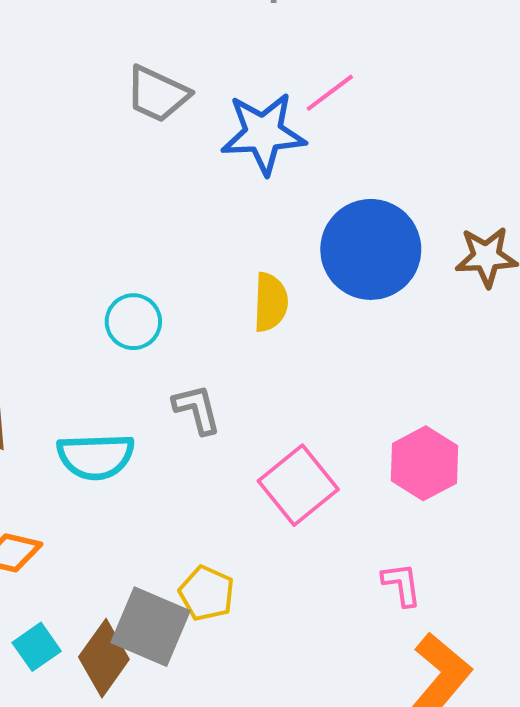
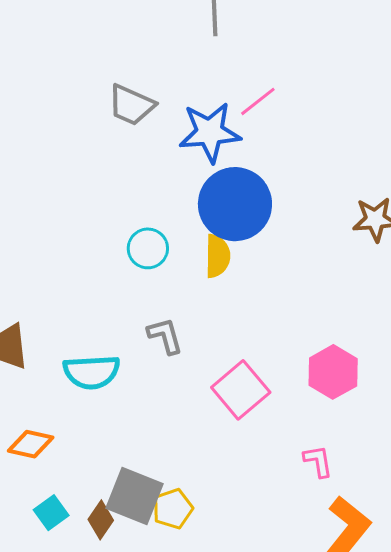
blue circle: (371, 249) -> (235, 204), moved
cyan circle: (133, 322) -> (148, 248), moved
yellow pentagon: (207, 593) -> (173, 509), moved, turned 30
brown diamond: (104, 658) -> (101, 520), size x0.7

